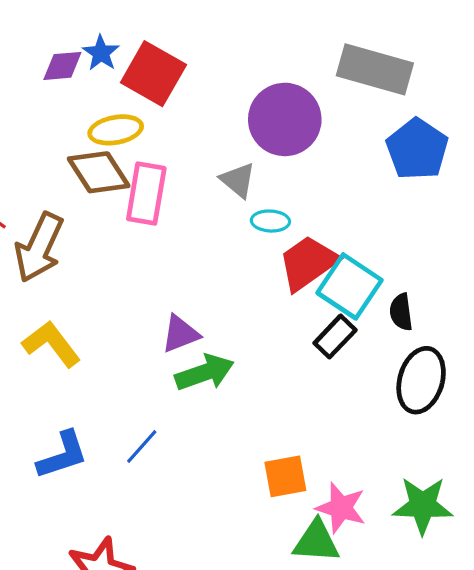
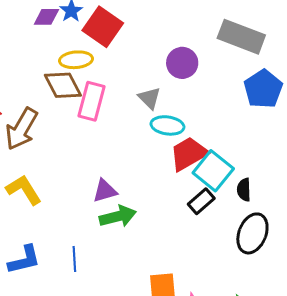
purple circle: (285, 119) -> (182, 63), size x0.7
cyan ellipse: (270, 221) -> (167, 125), size x1.4
blue line: (142, 447) -> (74, 259), turned -50

